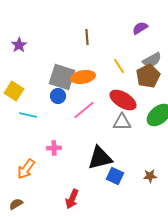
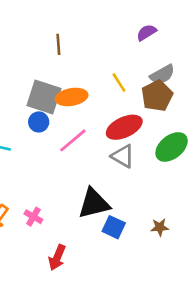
brown line: (87, 37) -> (58, 44), moved
red ellipse: (123, 100) -> (124, 127), turned -56
gray triangle: (122, 122) -> (123, 156), turned 30
pink cross: (54, 148) -> (33, 217), moved, turned 32

